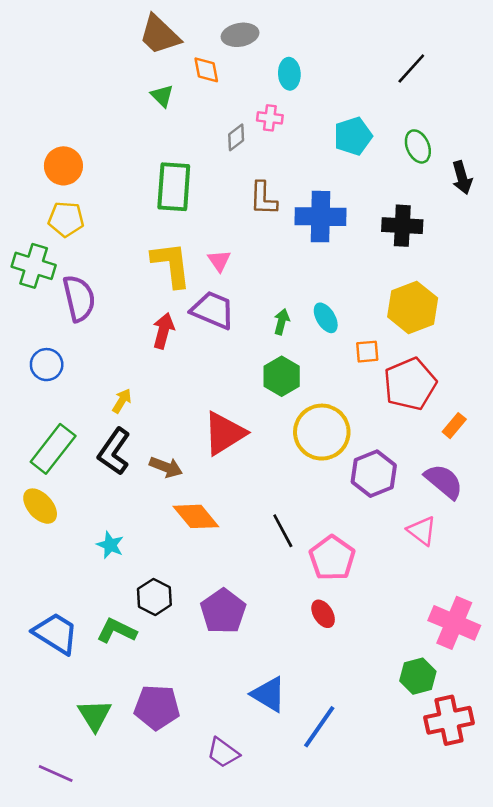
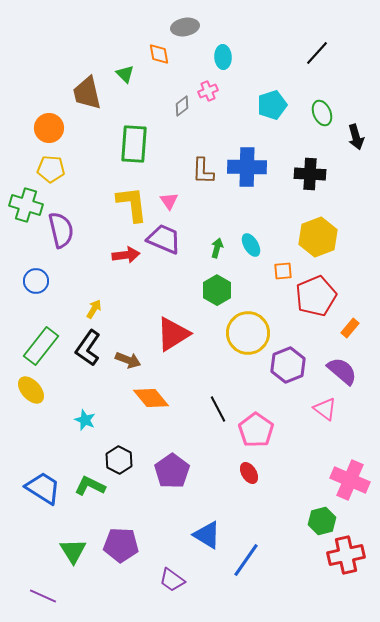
brown trapezoid: (160, 35) -> (87, 93), moved, turned 33
pink cross: (270, 118) -> (208, 91), turned -30
brown L-shape: (263, 198) -> (203, 171), moved
red arrow: (163, 331) -> (126, 255), turned 68

